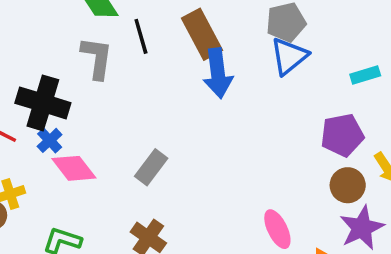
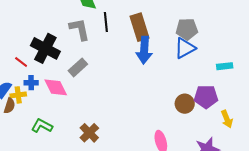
gray L-shape: (97, 58) -> (80, 29), turned -30
blue cross: (50, 140) -> (31, 83), moved, turned 32
gray rectangle: (151, 167) -> (78, 67), moved
brown circle: (348, 185) -> (185, 104), moved

